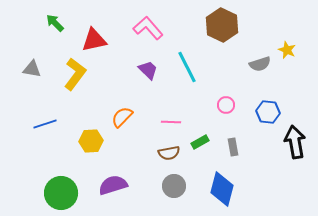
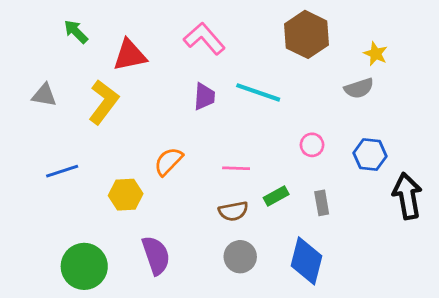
yellow star: (287, 50) -> (376, 54), moved
cyan line: (187, 67) -> (258, 92), turned -44
purple trapezoid: (148, 70) -> (204, 97), turned 50
purple semicircle: (113, 185) -> (156, 255), turned 88

